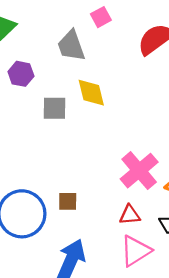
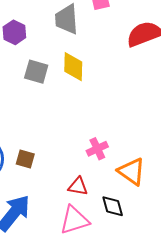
pink cross: (139, 171) -> (97, 149), size x0.6

